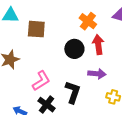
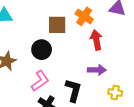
brown square: (36, 29) -> (57, 25), moved
black circle: (74, 49) -> (42, 50), moved

